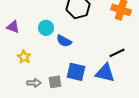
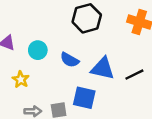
cyan circle: (46, 28) -> (38, 50), moved
blue triangle: (105, 73) -> (103, 68), moved

